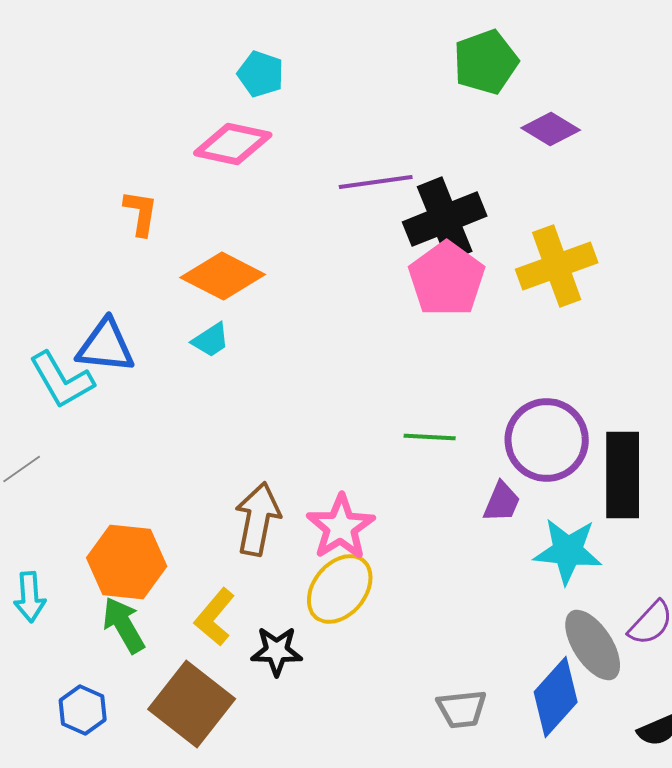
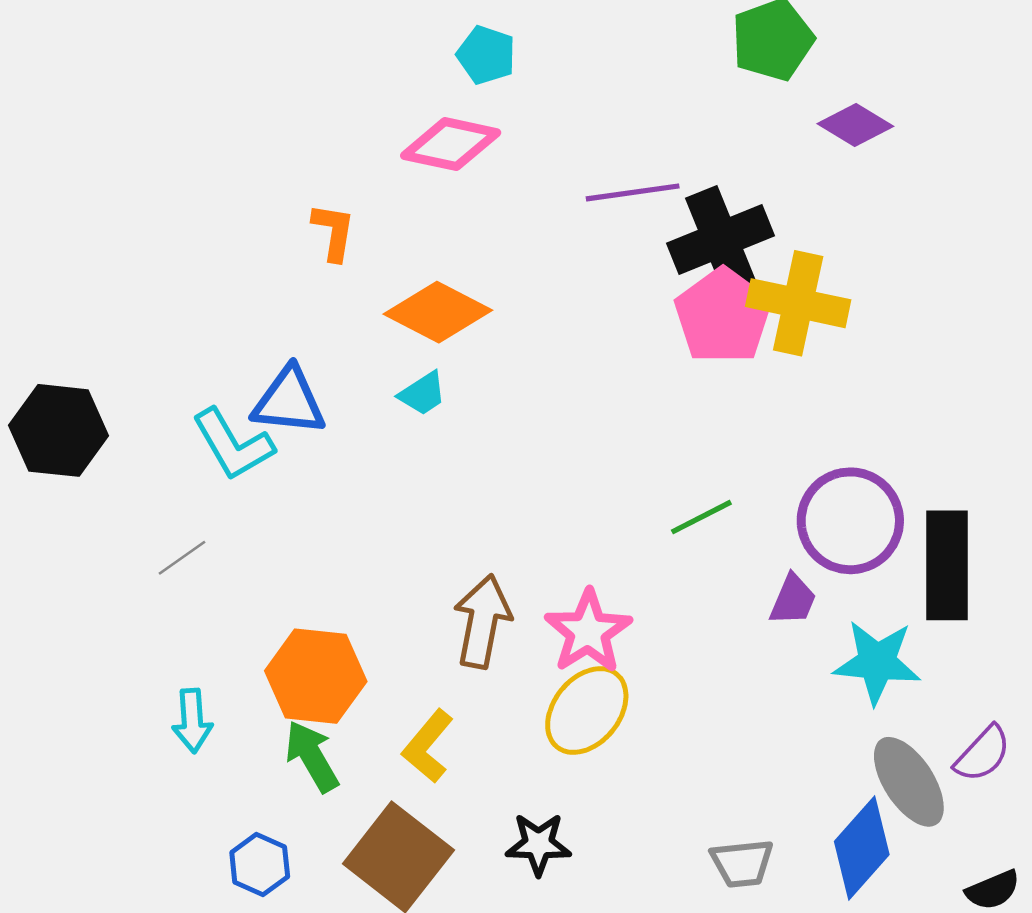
yellow cross: (557, 266) -> (798, 303), moved, turned 32
green line: (430, 437) -> (701, 517), turned -30
black star: (277, 651) -> (538, 844), moved

